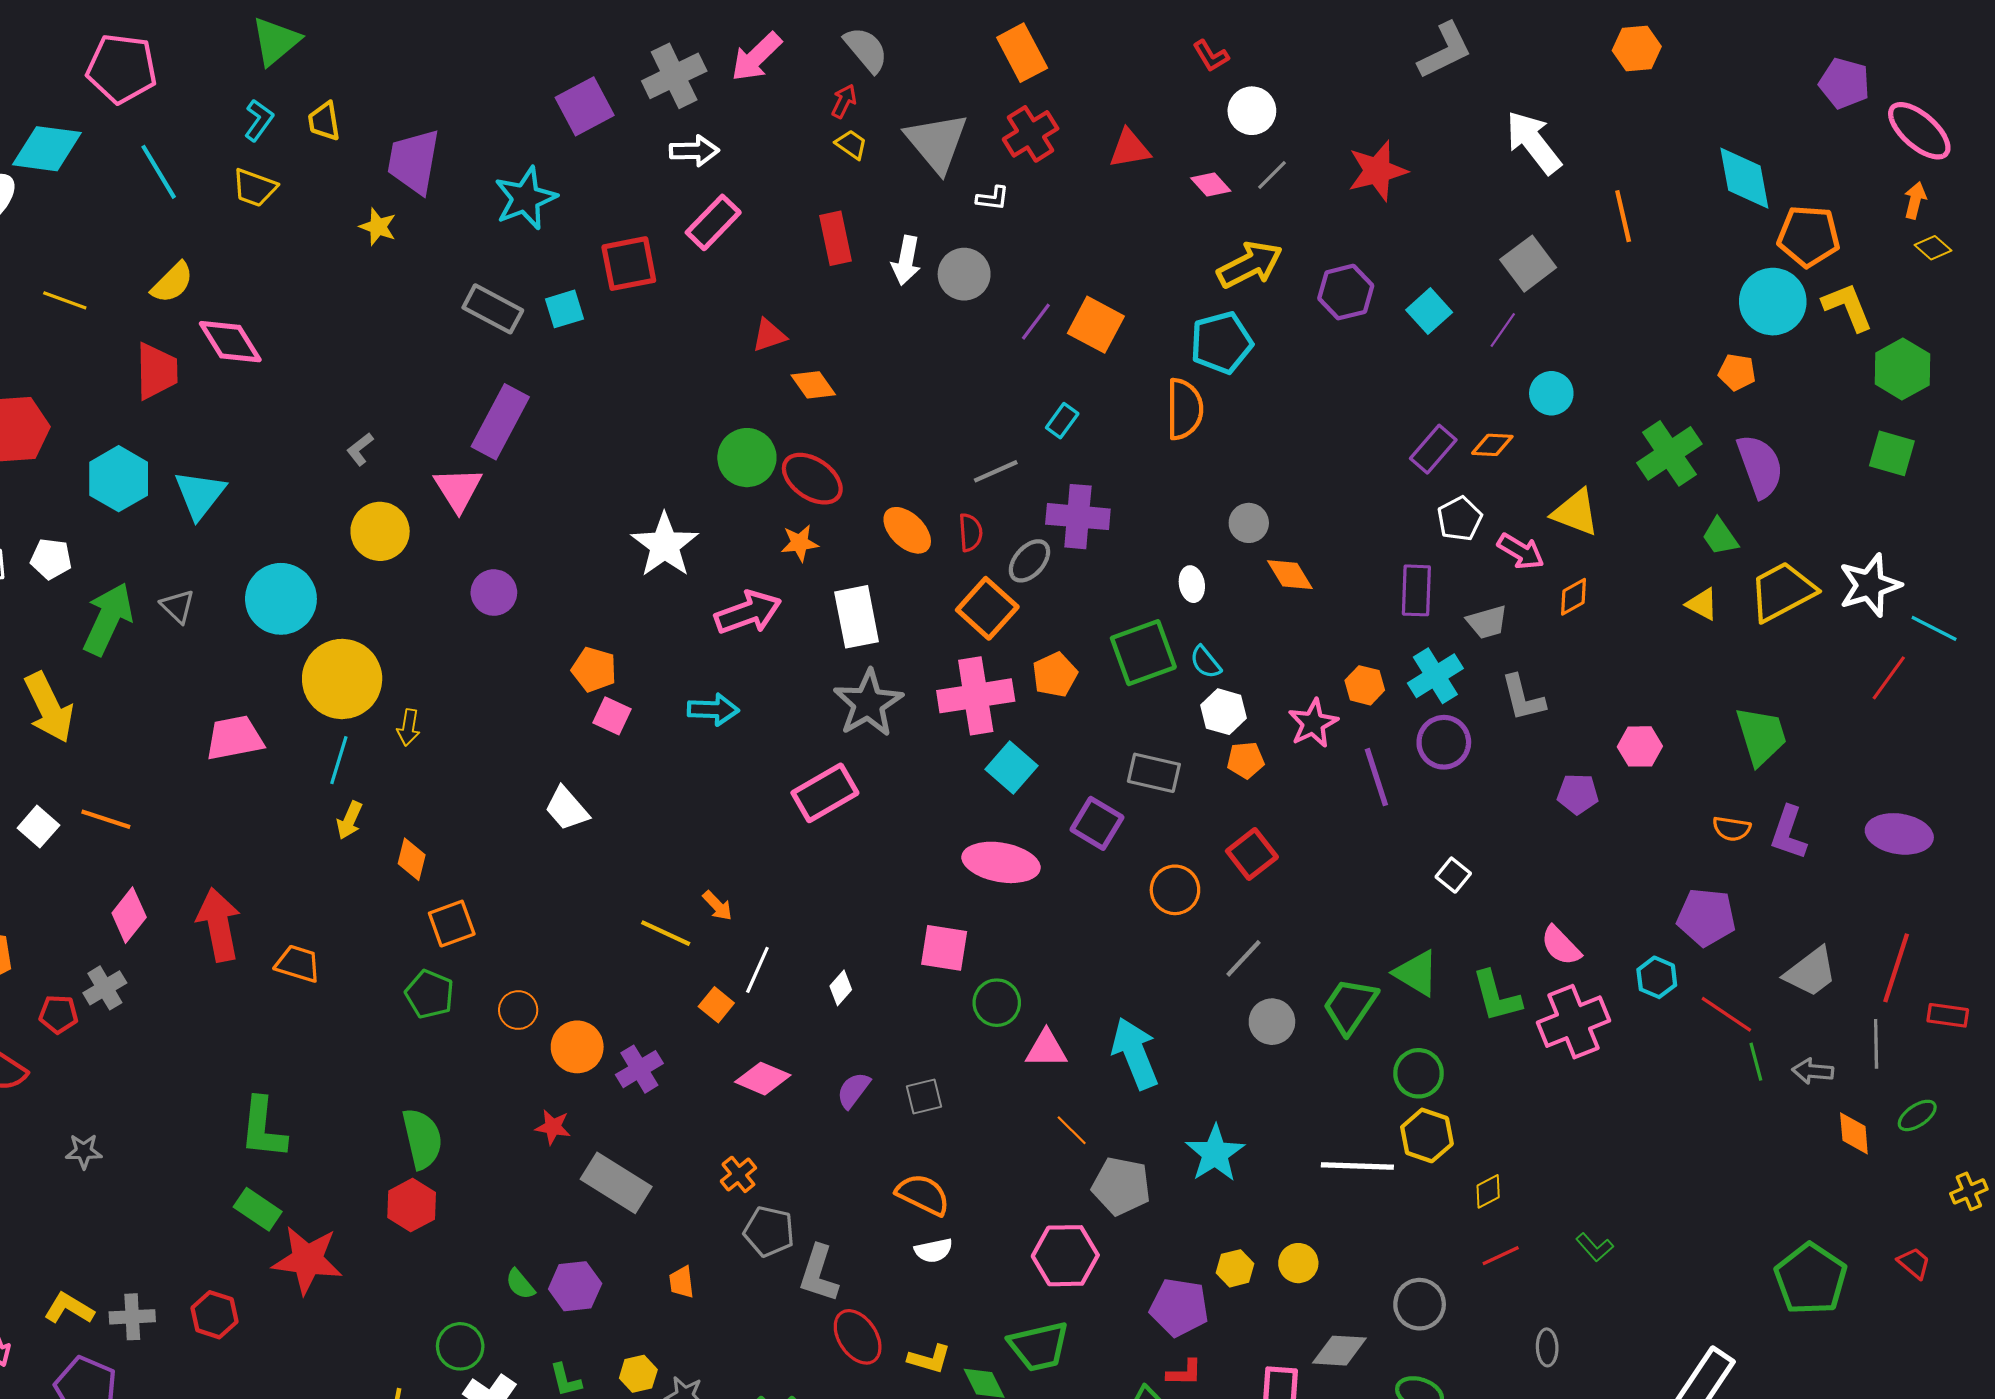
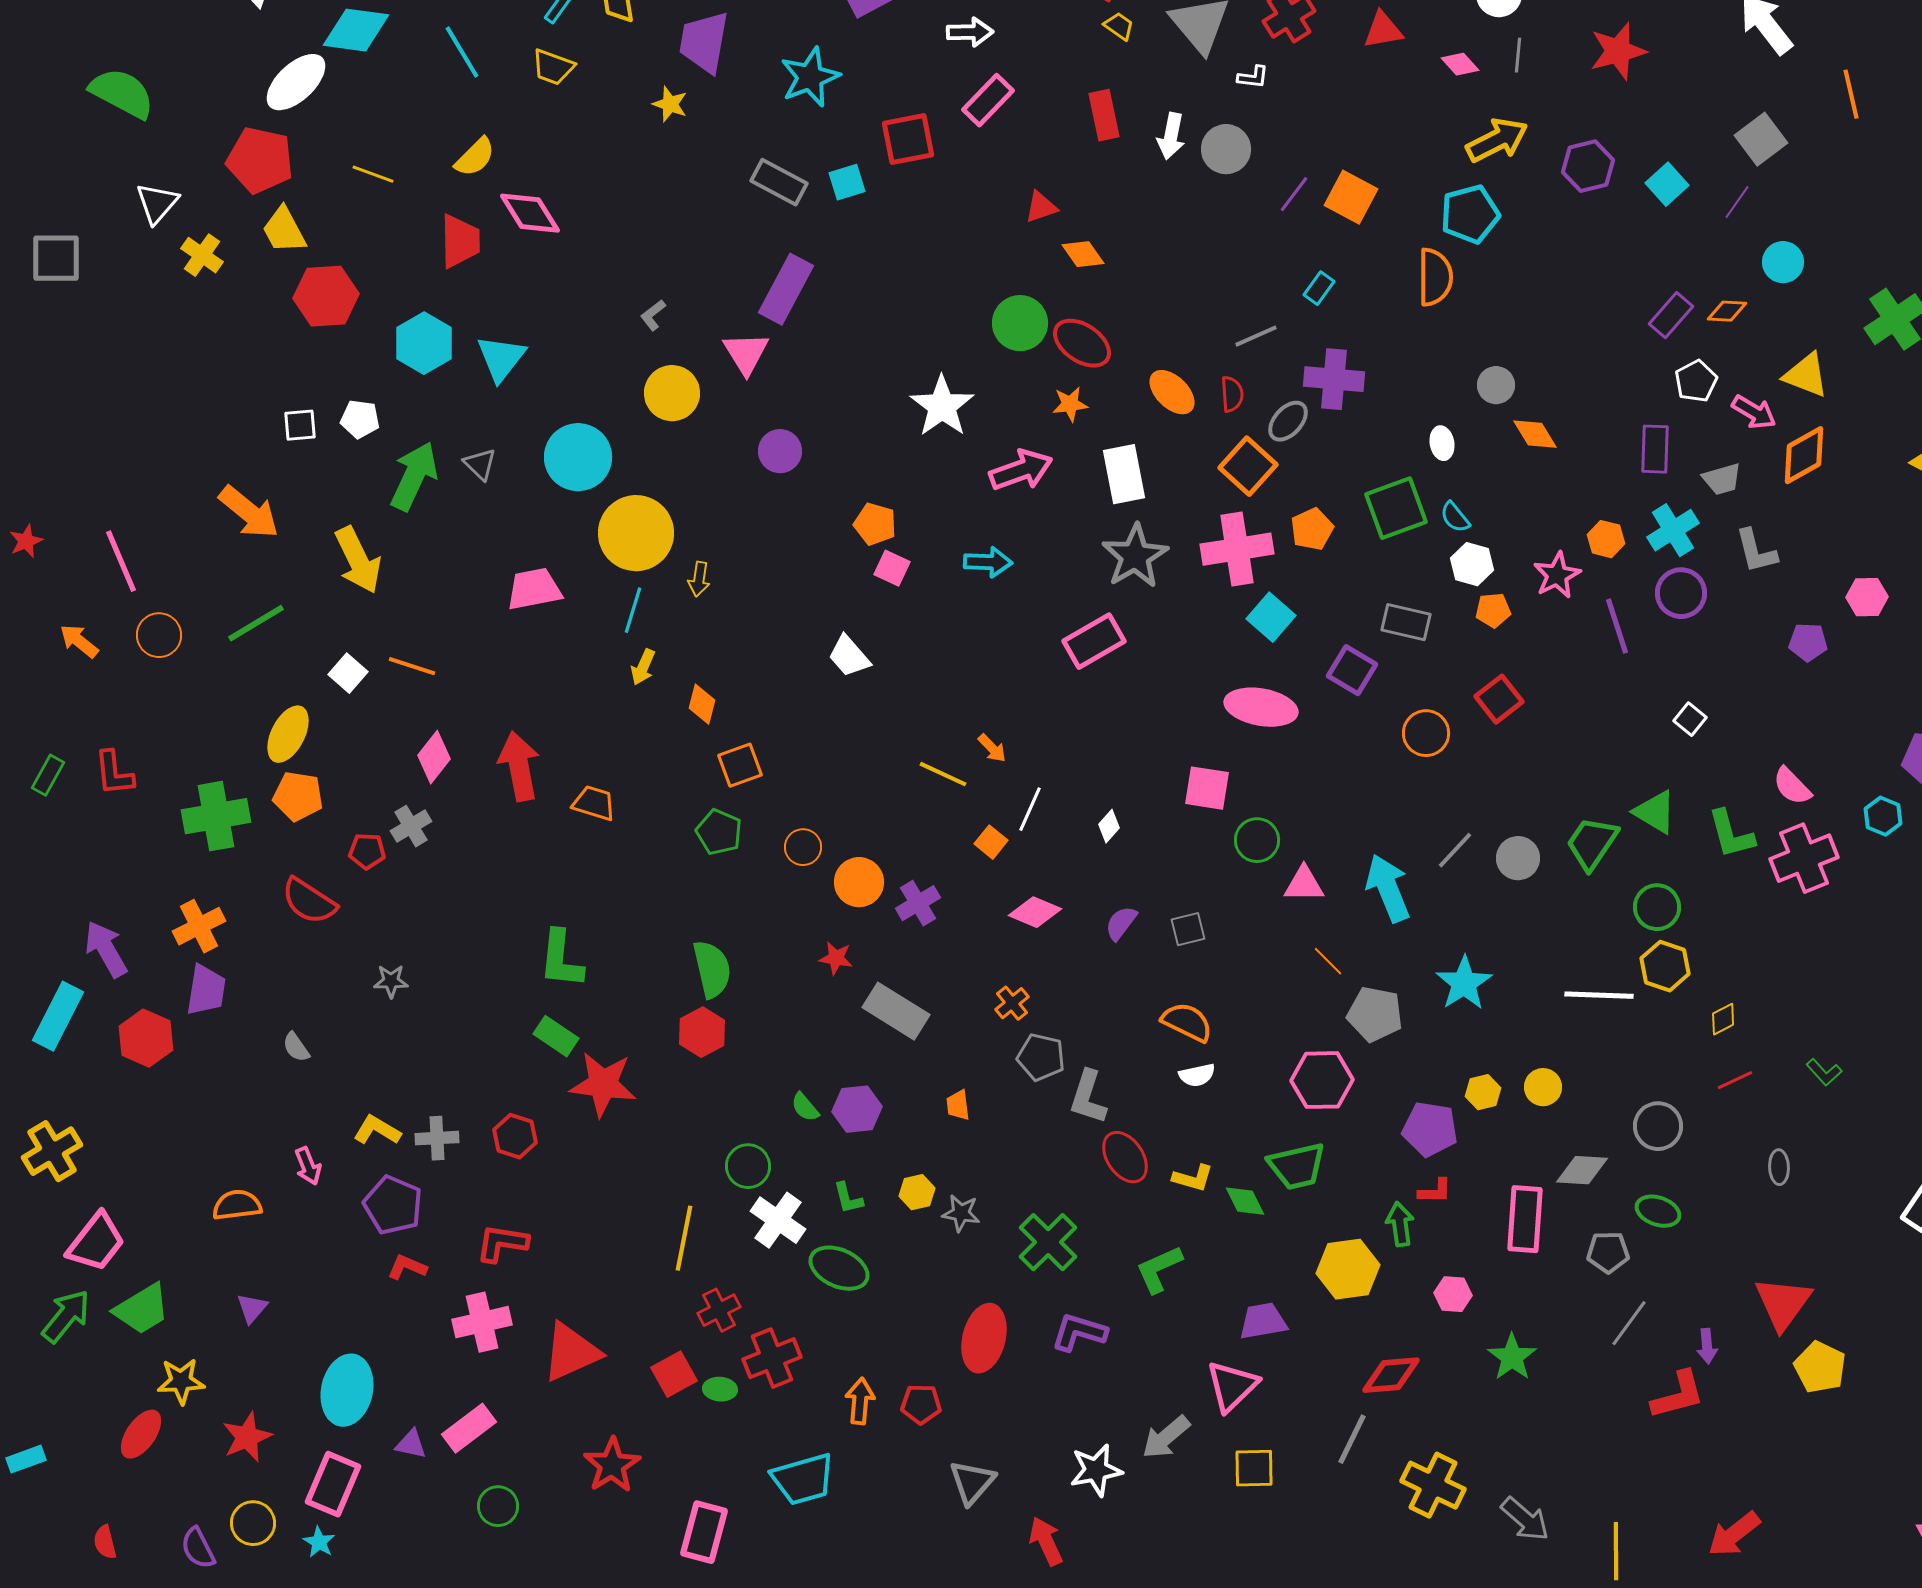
gray line: (1272, 175) -> (1518, 55), turned -40
orange diamond: (1573, 597) -> (1804, 455), size x1.6
gray line: (1243, 958) -> (1455, 850), moved

